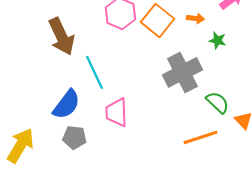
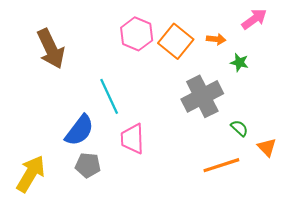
brown arrow: (62, 36) -> (51, 49), moved
green semicircle: (218, 102) -> (239, 128), size x0.7

